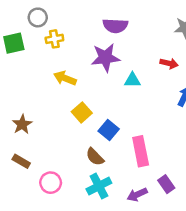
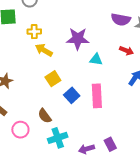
purple semicircle: (115, 26) -> (121, 20), moved
yellow cross: (54, 39) -> (34, 32), moved
pink rectangle: (141, 151) -> (97, 96), moved
brown semicircle: (95, 157) -> (45, 116), moved

